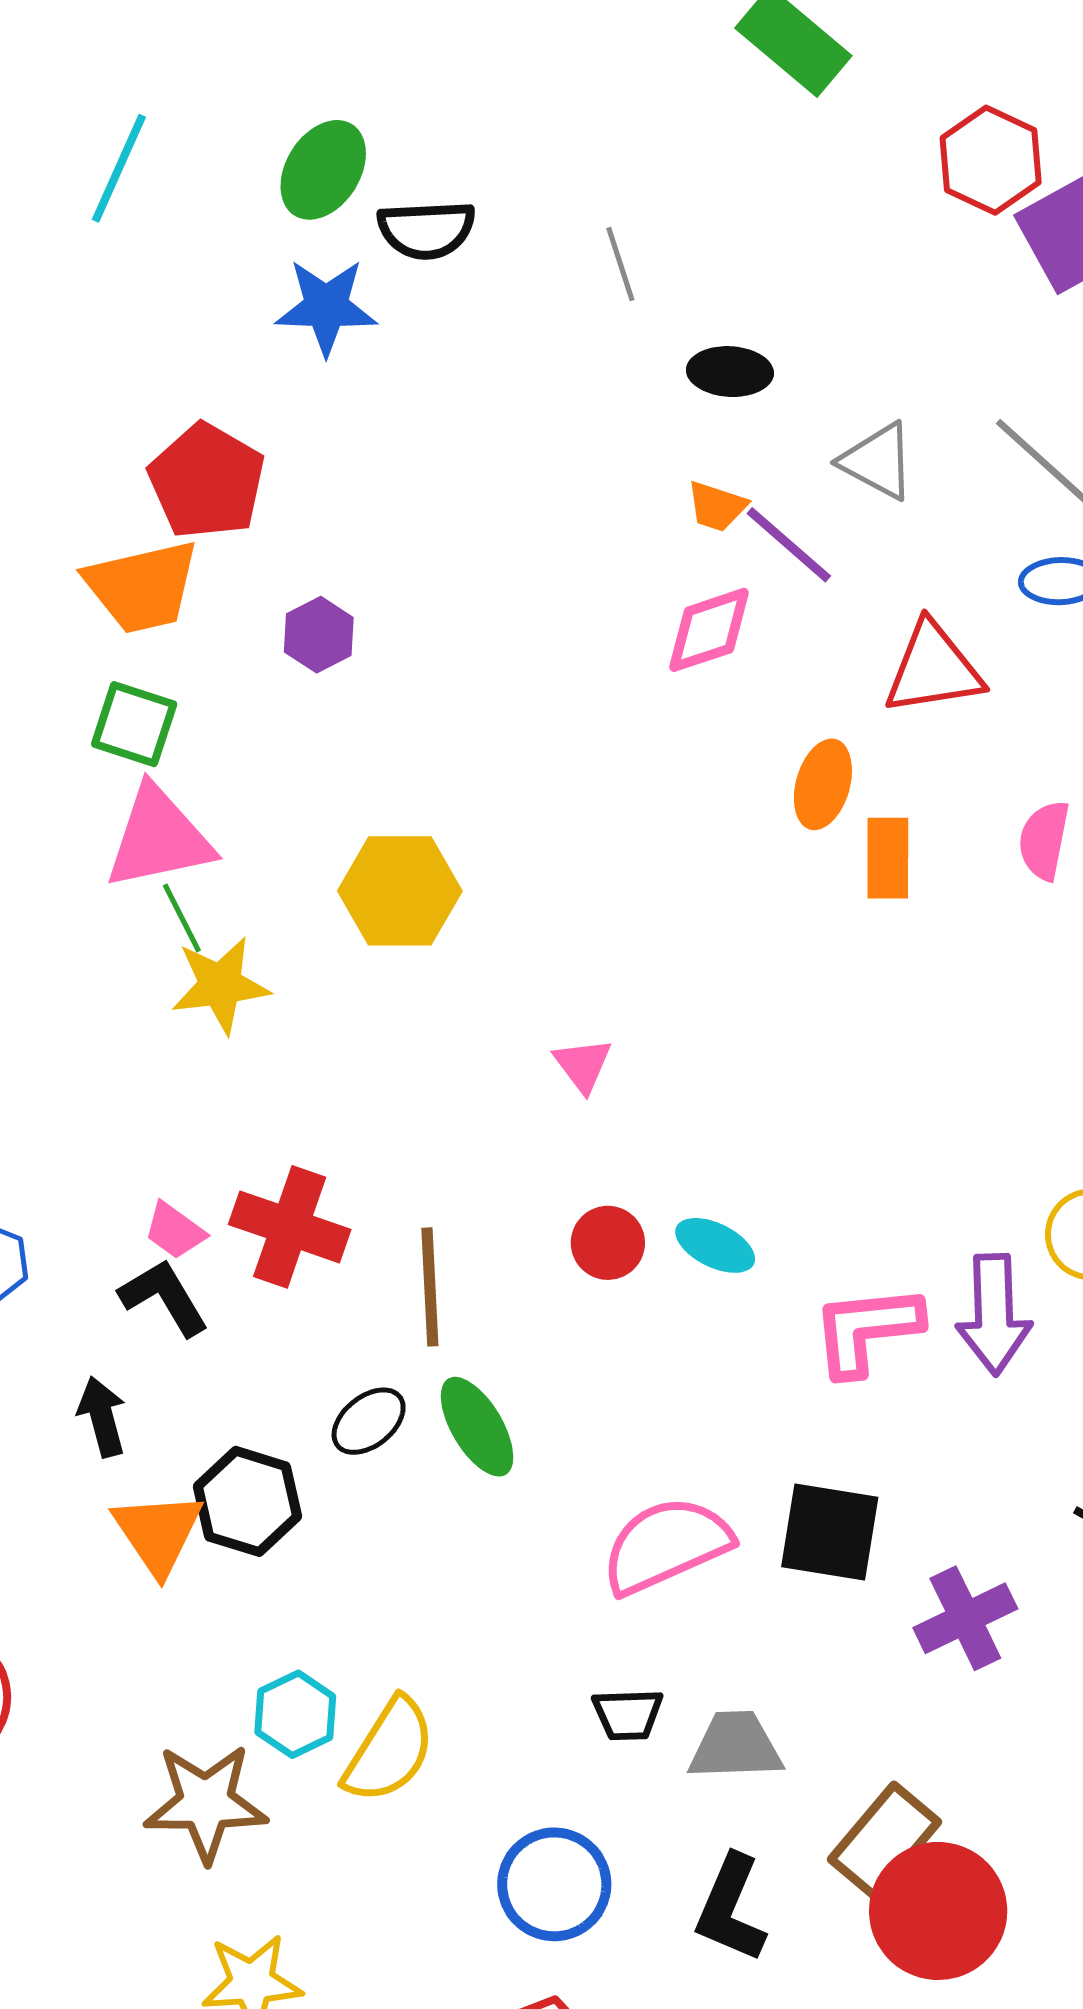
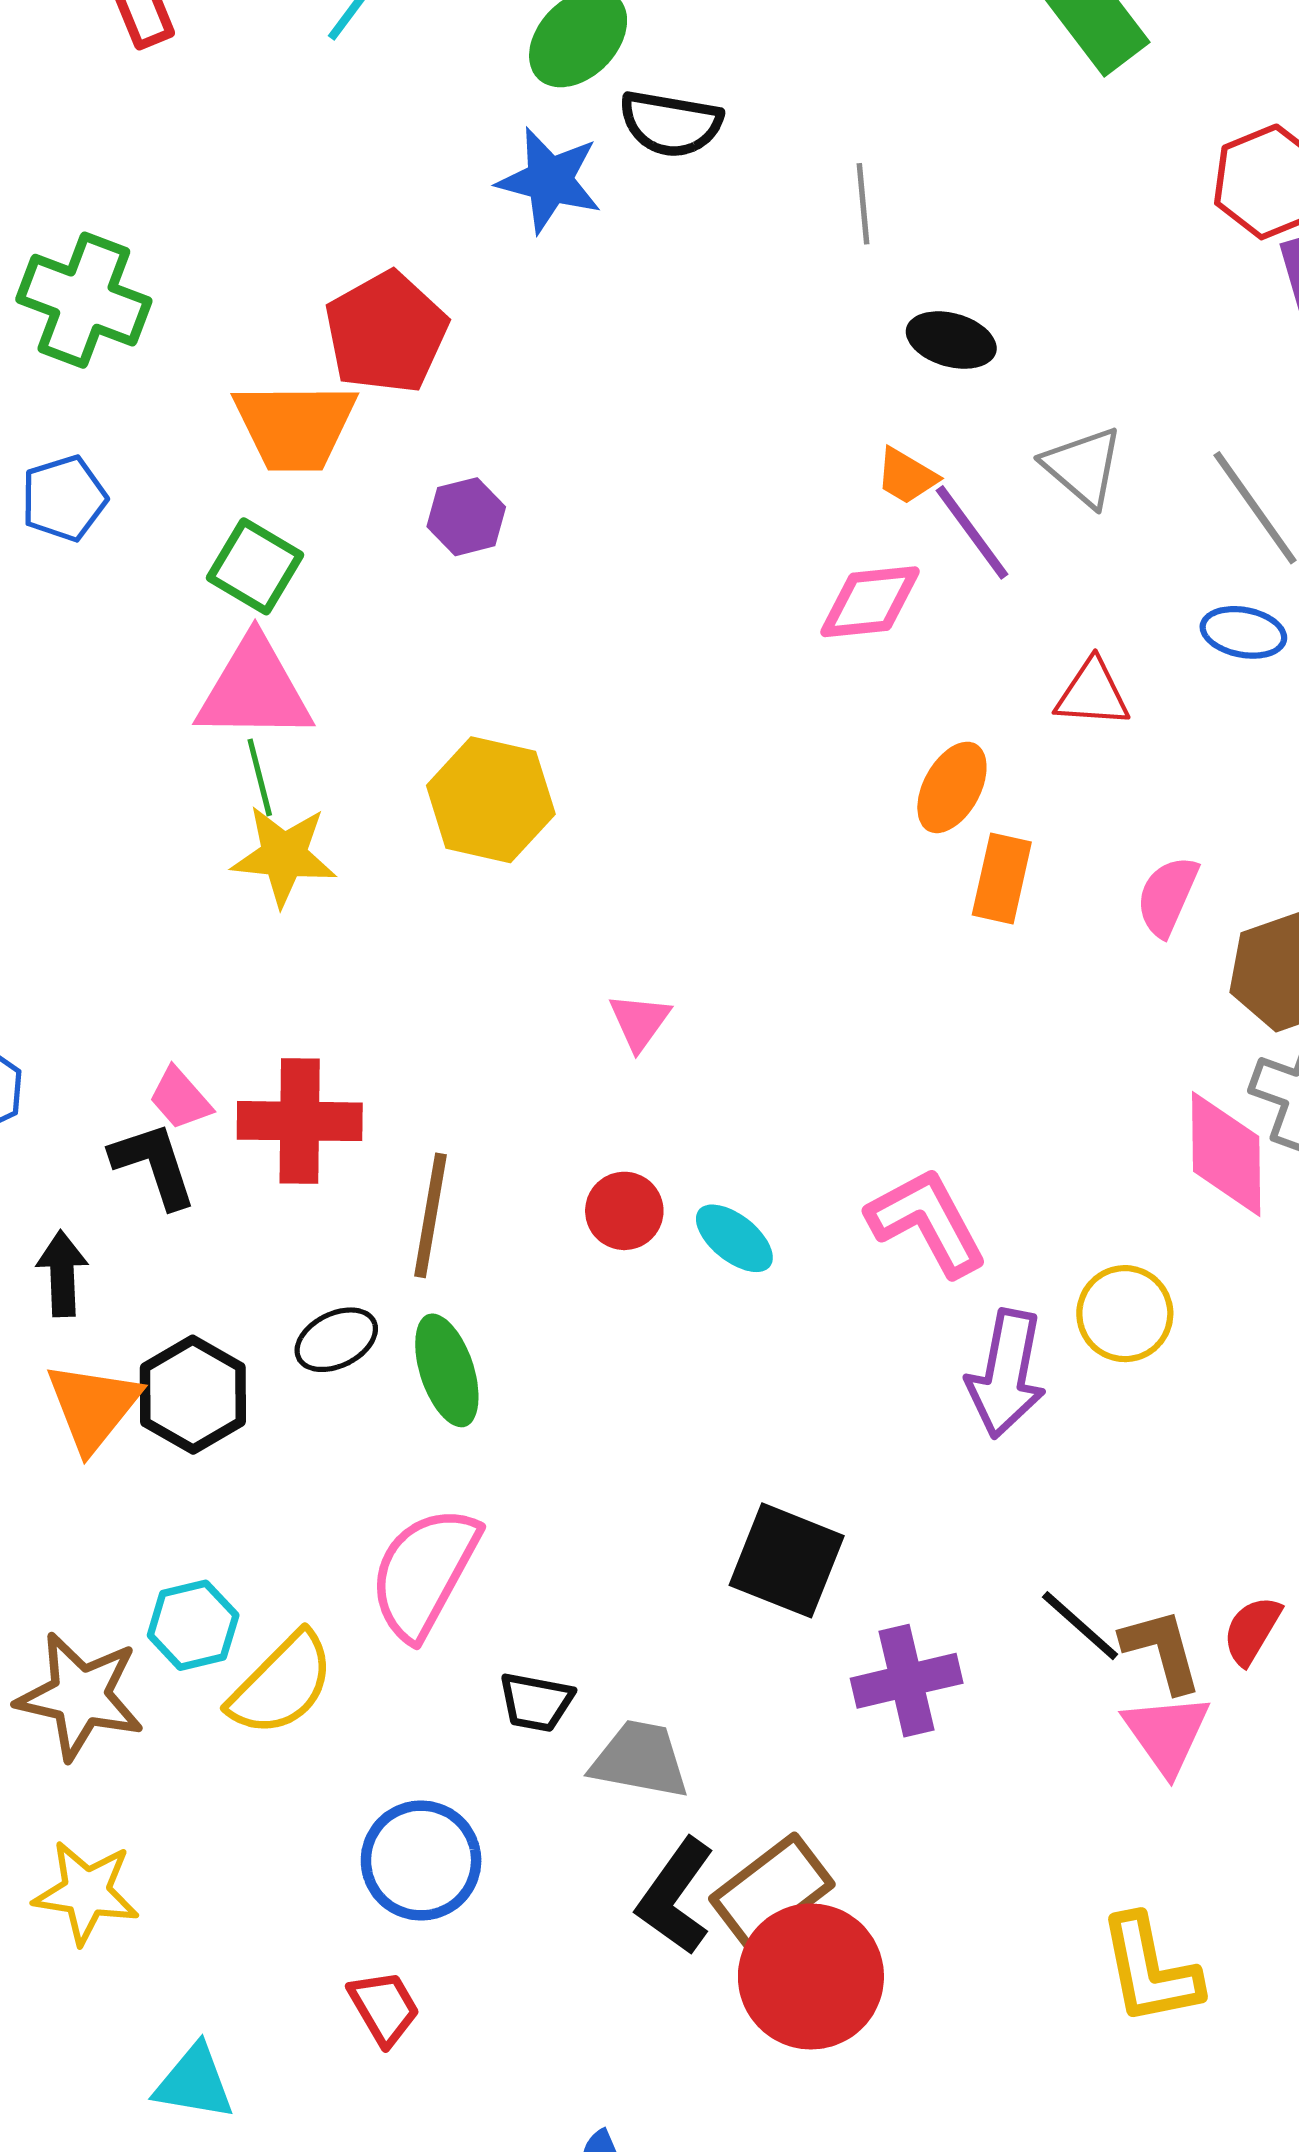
red triangle: (933, 669) -> (1092, 693), size x0.7
red cross: (290, 1227) -> (300, 1121), turned -31
pink L-shape: (867, 1330) -> (927, 1222), moved, turned 55
pink semicircle: (666, 1545) -> (424, 1572), moved, turned -50
black L-shape: (731, 1908) -> (676, 1896), moved

